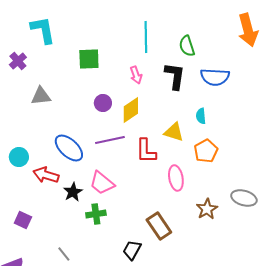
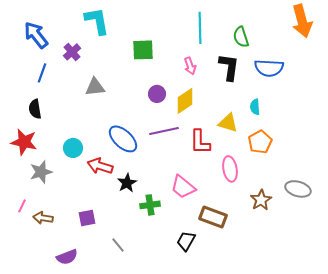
pink trapezoid: (102, 183) -> (183, 187), moved
purple square: (23, 220) -> (87, 218), moved, turned -36
brown rectangle: (159, 226) -> (213, 217), turned -36

